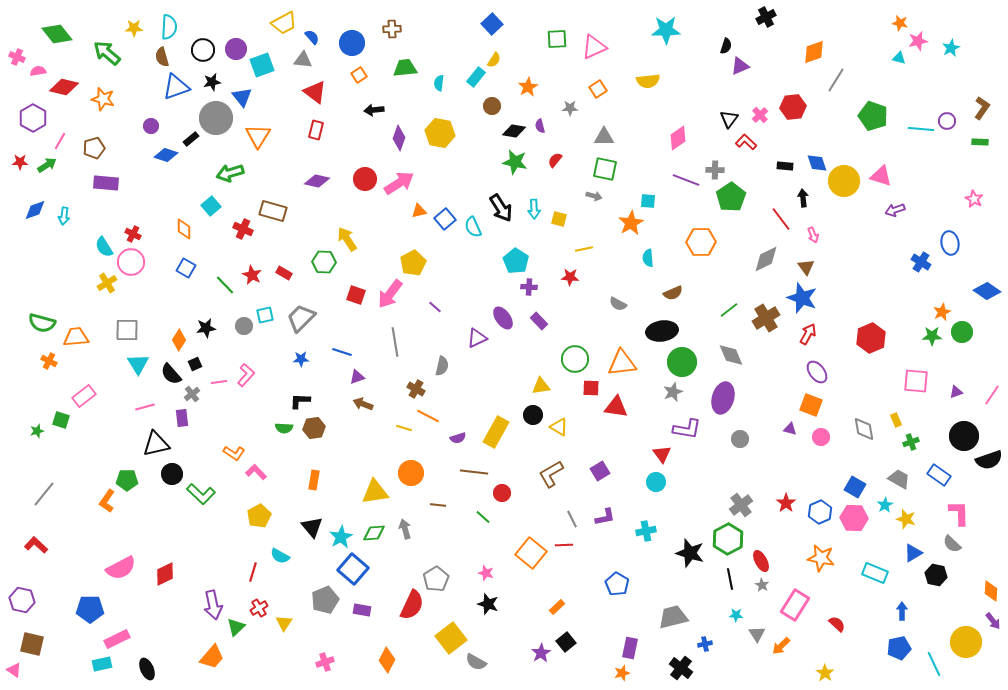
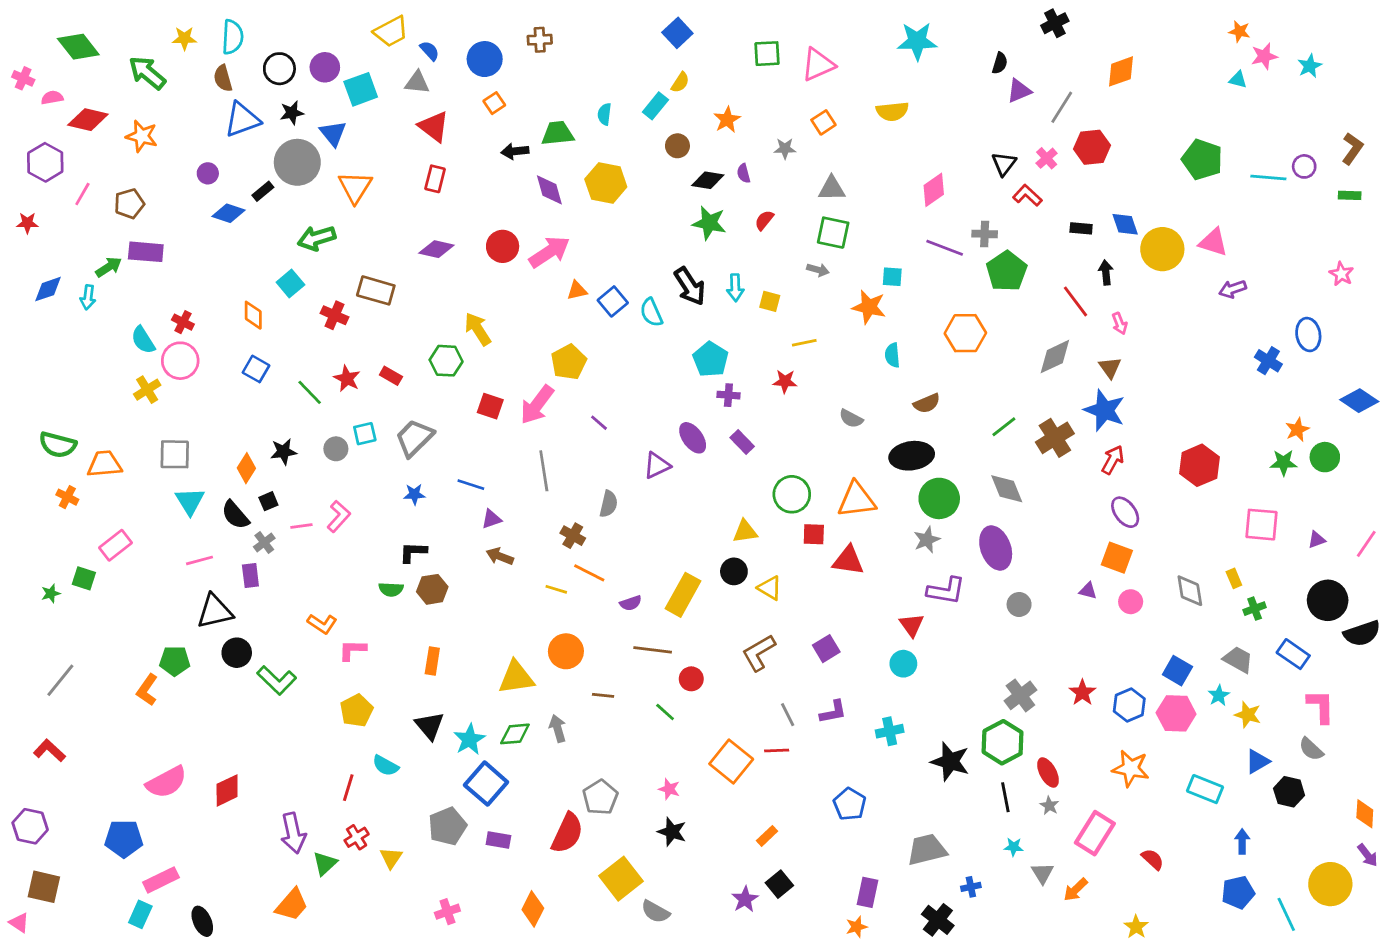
green trapezoid: (405, 68) -> (558, 133), moved
gray line: (836, 80) -> (1062, 107), moved
purple diamond: (399, 138) -> (549, 190), turned -35
green arrow: (47, 165) -> (109, 267), moved
orange star: (631, 223) -> (869, 307), turned -30
purple ellipse: (723, 398) -> (996, 548), turned -36
pink L-shape: (256, 472) -> (352, 650), turned -45
cyan rectangle: (102, 664) -> (140, 914), turned -54

